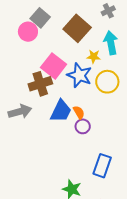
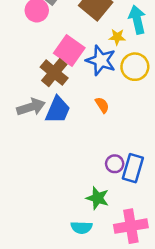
brown cross: (40, 84) -> (54, 73), turned -30
blue trapezoid: (61, 111) -> (58, 110), moved
purple circle: (83, 126) -> (115, 164), moved

